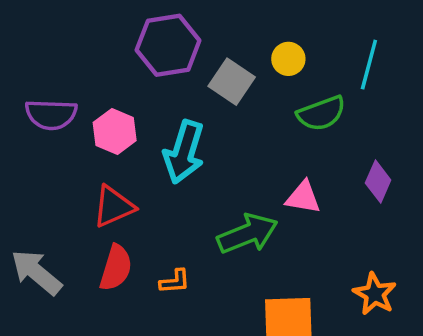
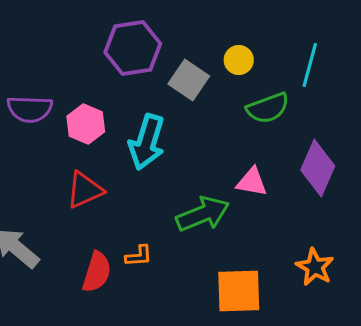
purple diamond: (378, 181) -> (318, 168), size x1.5
red semicircle: (116, 268) -> (97, 272), moved

